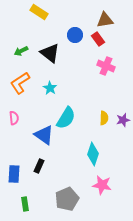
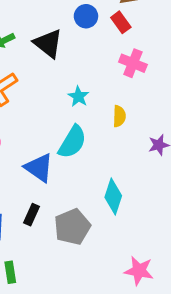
cyan star: (50, 88) -> (78, 97), moved
yellow semicircle: (104, 118) -> (119, 116), moved
pink star: (102, 185) -> (139, 271), moved
gray pentagon: (67, 199) -> (72, 227), moved

